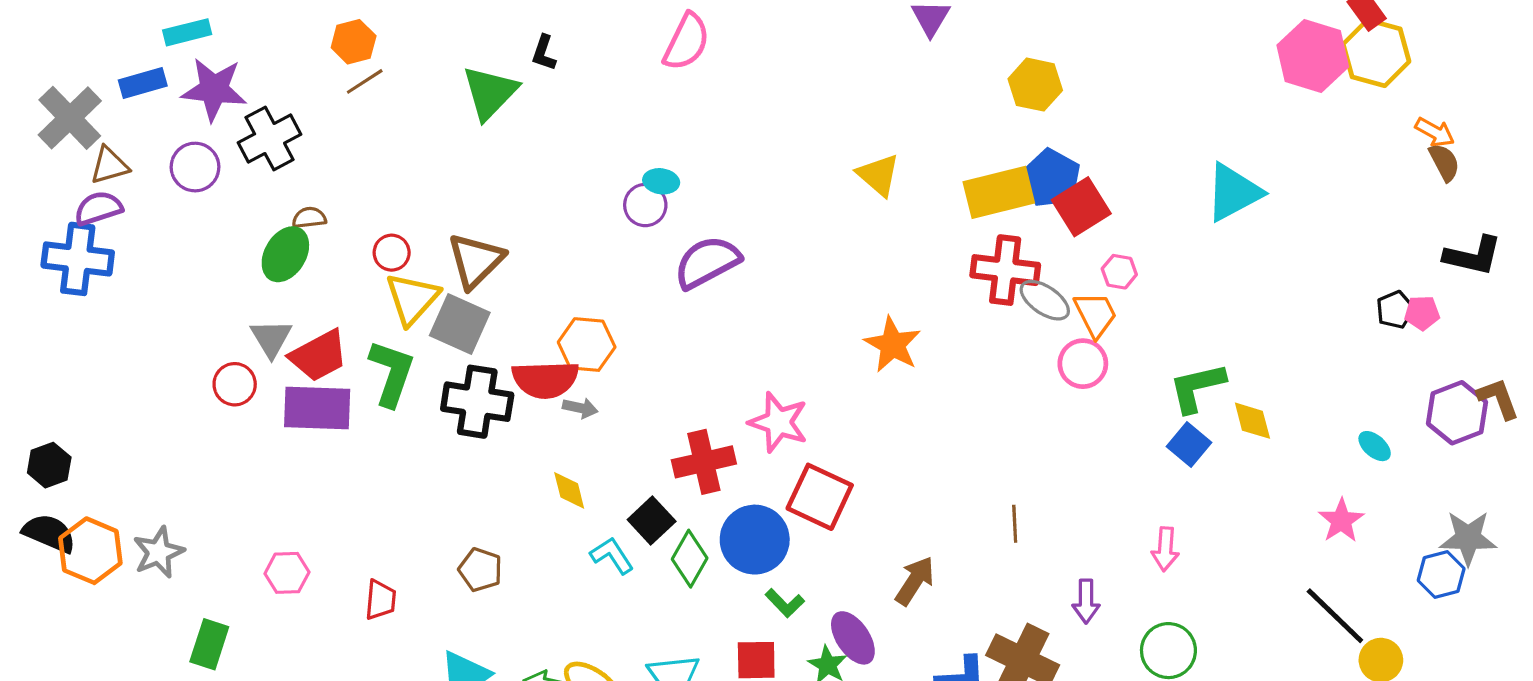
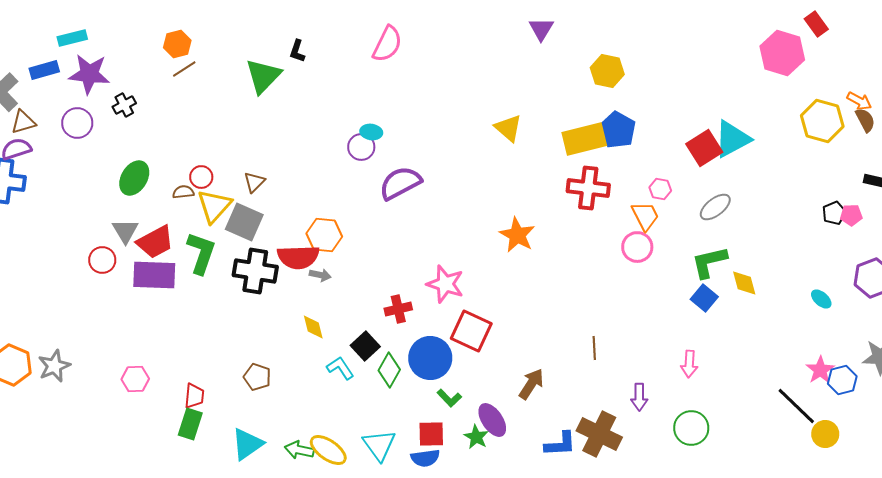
yellow hexagon: (1376, 53) -> (822, 121), moved
black cross: (270, 138) -> (124, 105), size x0.6
red square: (1081, 207) -> (704, 148), moved
brown semicircle: (309, 218) -> (183, 192), moved
brown triangle: (476, 261) -> (254, 182), size x0.6
gray ellipse: (1045, 300) -> (715, 207), moved, turned -72
red cross: (704, 462) -> (398, 309), size x0.7
pink star: (1341, 521) -> (820, 370), moved
blue hexagon: (1441, 574) -> (842, 380), moved
green rectangle: (209, 644) -> (190, 424), moved

